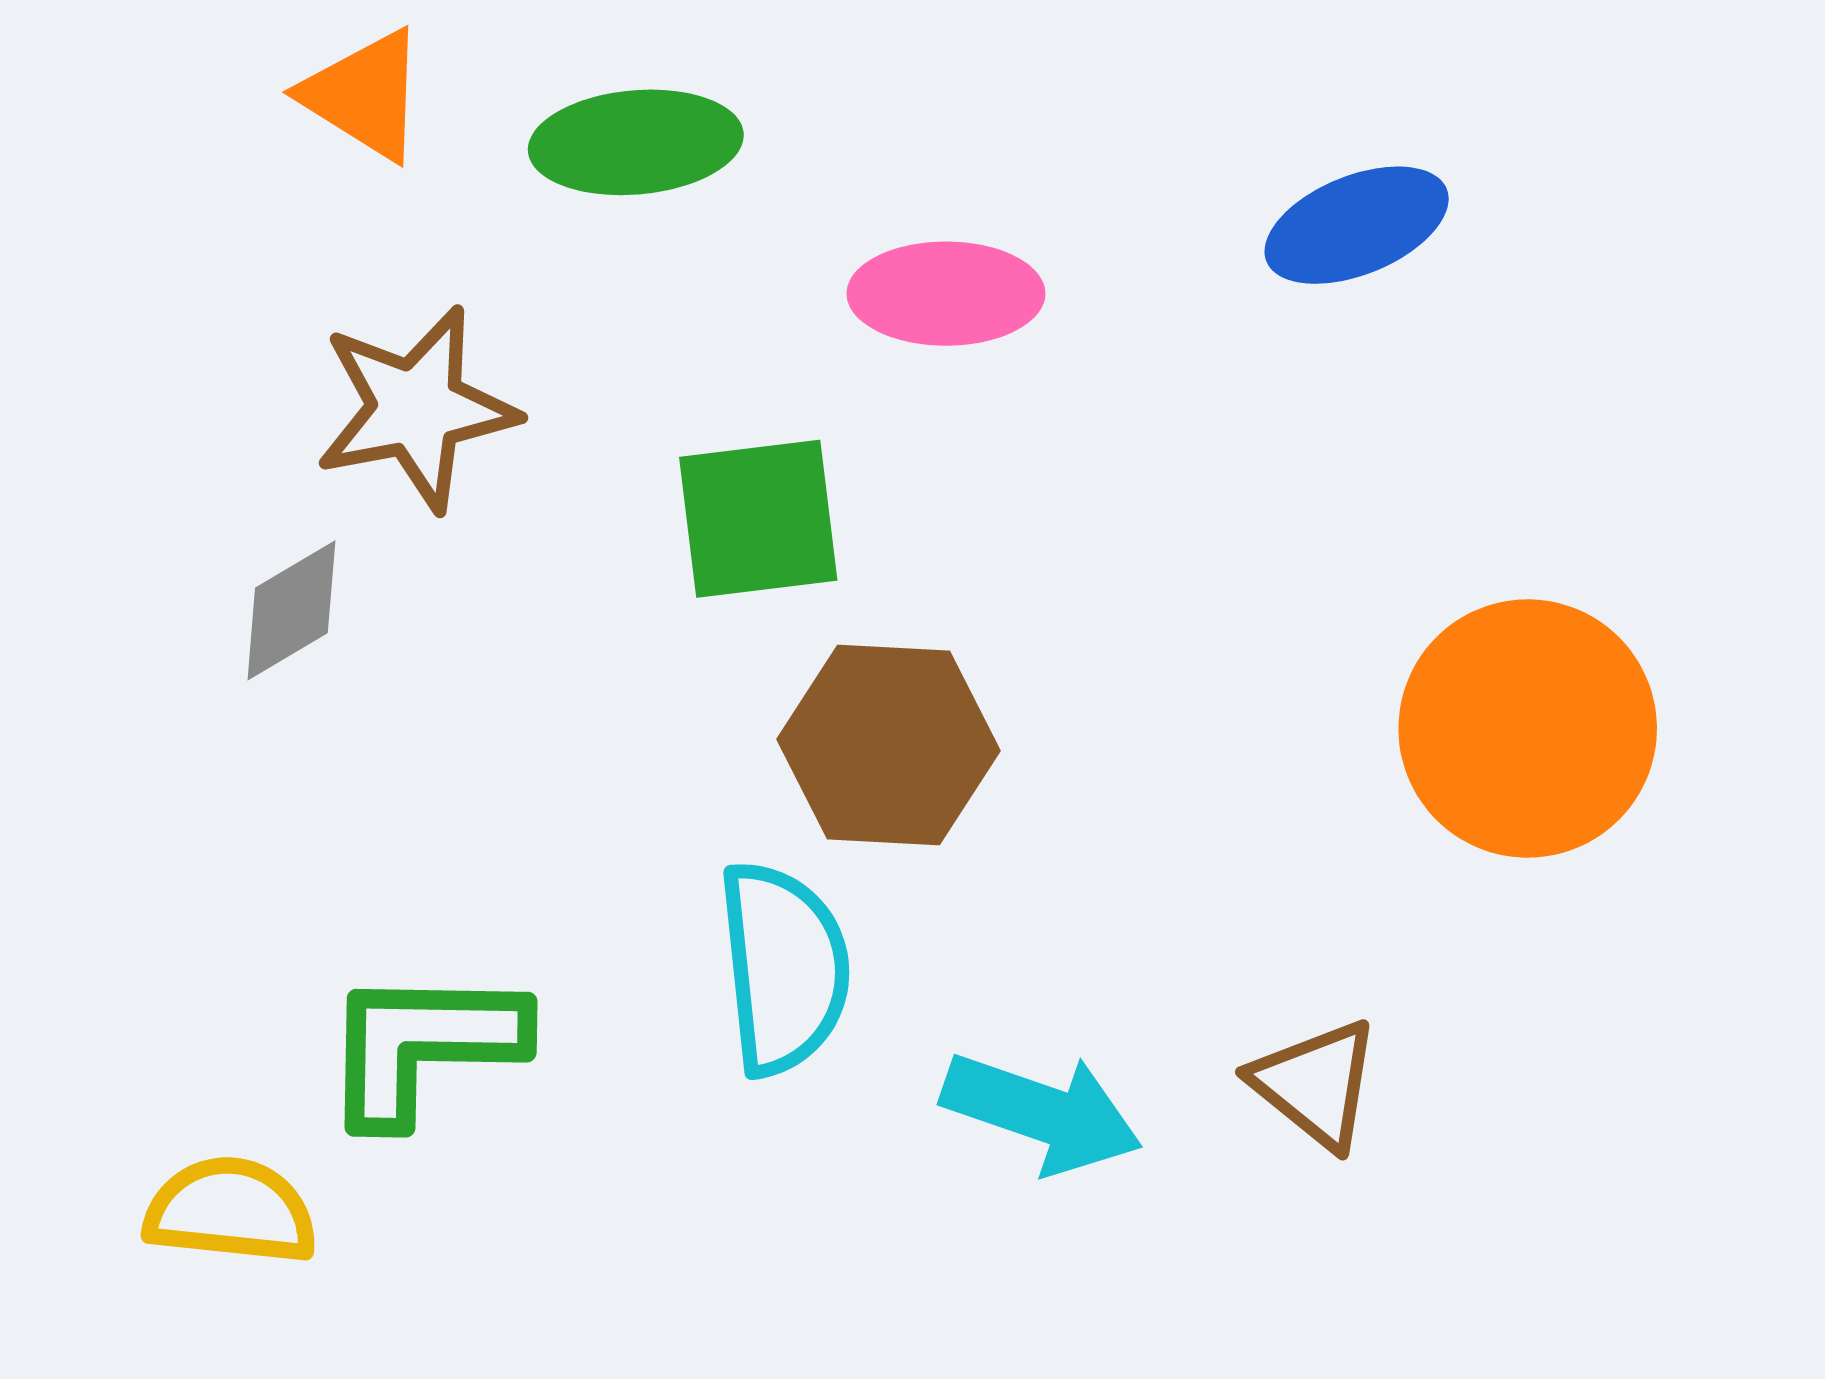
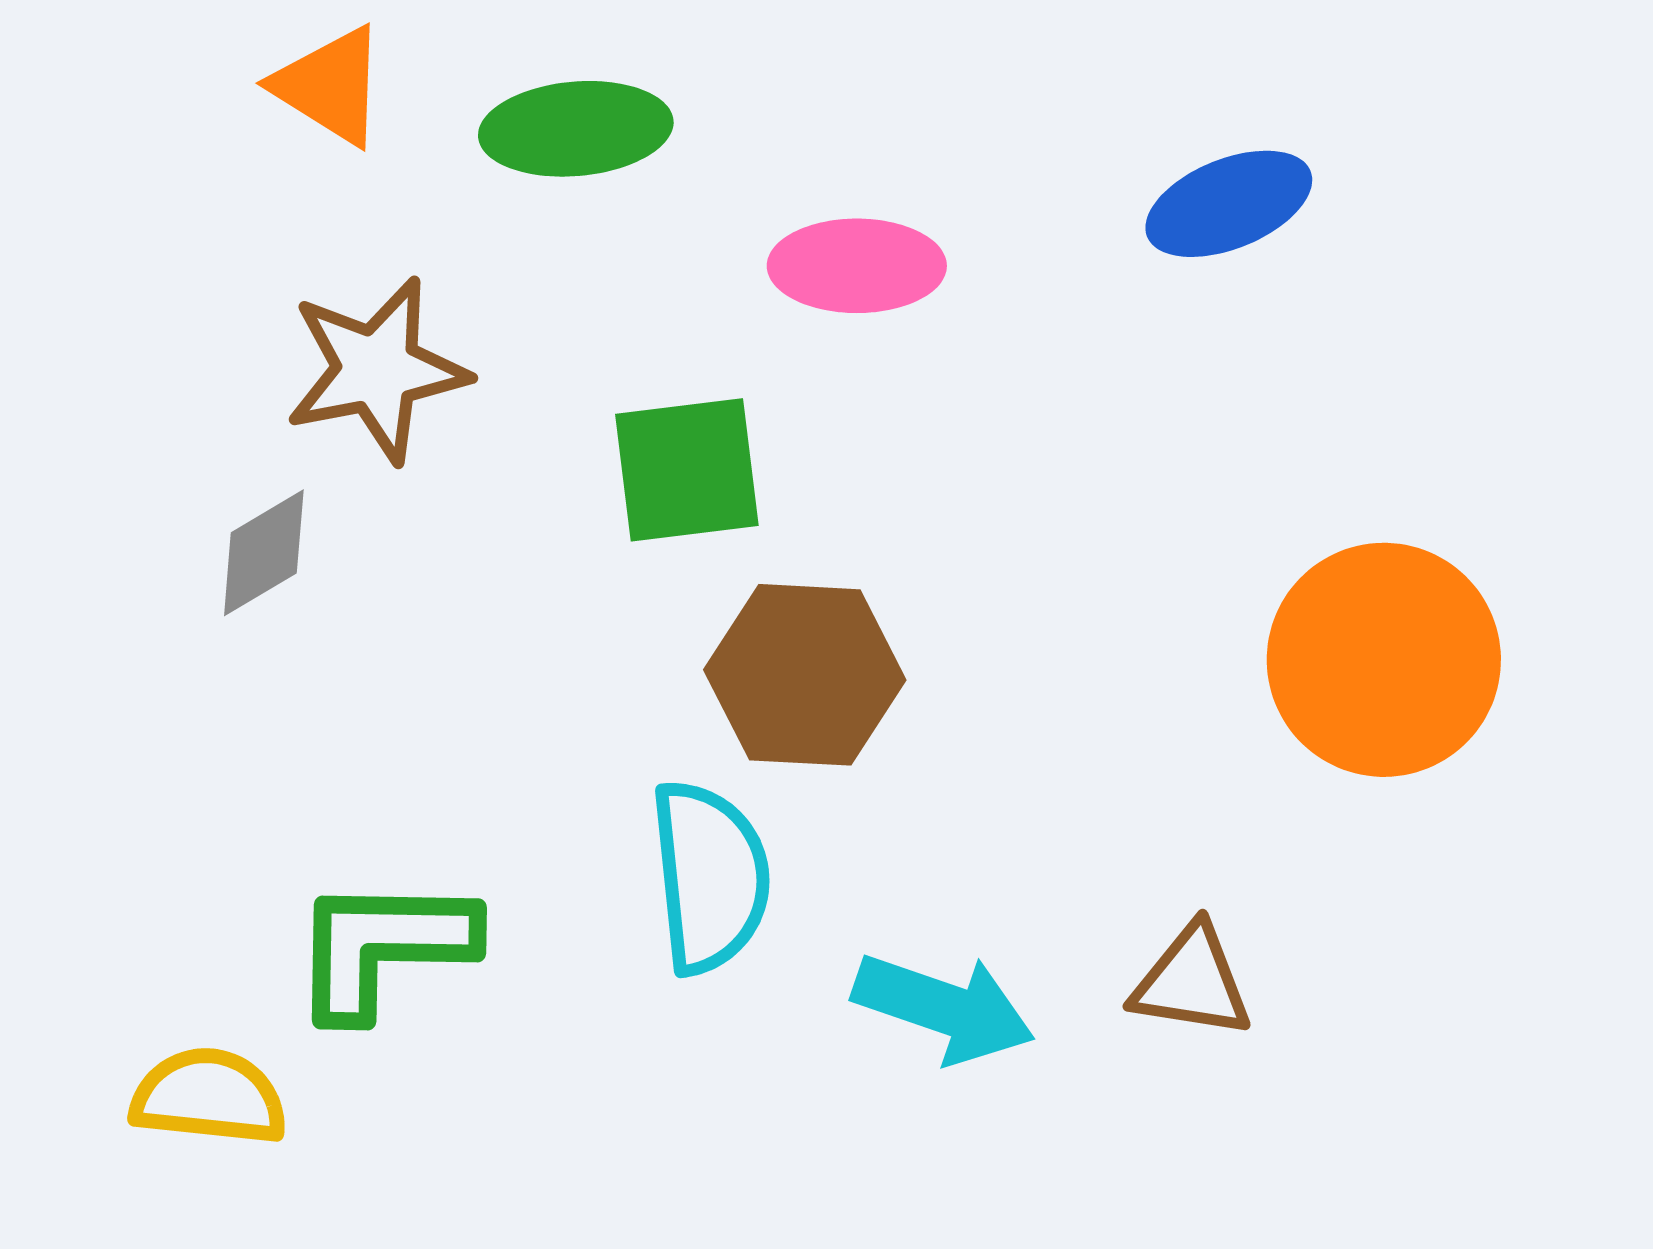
brown triangle: (1316, 1084) -> (1192, 982), turned -30

